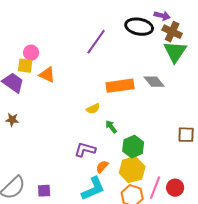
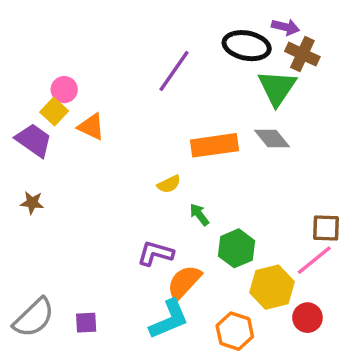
green triangle: (175, 52) -> (277, 88), moved
yellow square: (25, 66) -> (54, 112), turned 35
orange semicircle: (102, 167) -> (184, 282), size x1.6
yellow hexagon: (132, 170) -> (272, 287), moved
pink line: (155, 188) -> (314, 260), moved, turned 30

